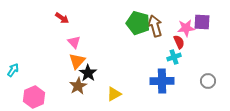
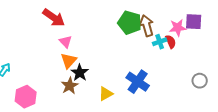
red arrow: (62, 18) -> (54, 18), size x1.6
cyan cross: (174, 57) -> (160, 42), moved
blue cross: (162, 81) -> (138, 82), moved, turned 35

